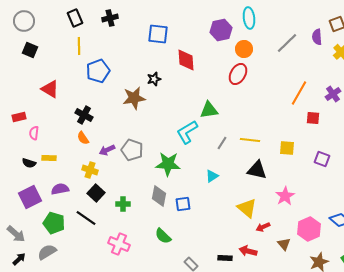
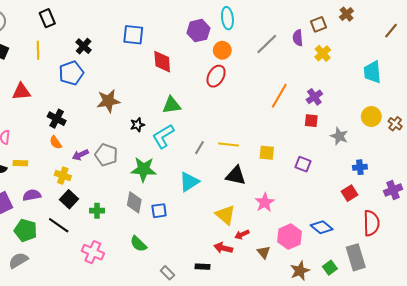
black cross: (110, 18) -> (84, 46), moved, turned -35
yellow line: (79, 46) -> (38, 50), moved
black star: (154, 79) -> (137, 125), moved
red triangle: (50, 89) -> (21, 92), turned -36
green triangle: (209, 110) -> (172, 105), moved
red square: (313, 118) -> (311, 121), moved
cyan triangle: (212, 176) -> (189, 182), size x1.5
red arrow: (248, 251) -> (223, 248), moved

